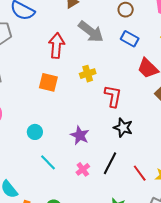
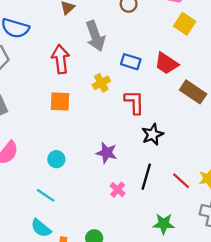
gray arrow: (91, 32) -> (95, 36), turned 44
blue rectangle: (130, 39) -> (131, 62), moved
black star: (123, 128) -> (153, 134), turned -30
cyan line: (48, 162) -> (46, 195), moved

